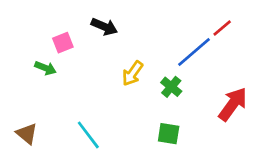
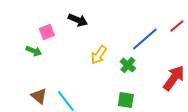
red line: (222, 28) -> (177, 26), moved
brown triangle: (27, 134) -> (39, 96), moved

